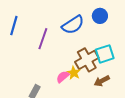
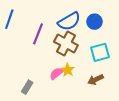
blue circle: (100, 16) -> (95, 22), moved
brown cross: (87, 60) -> (66, 43), moved, turned -35

